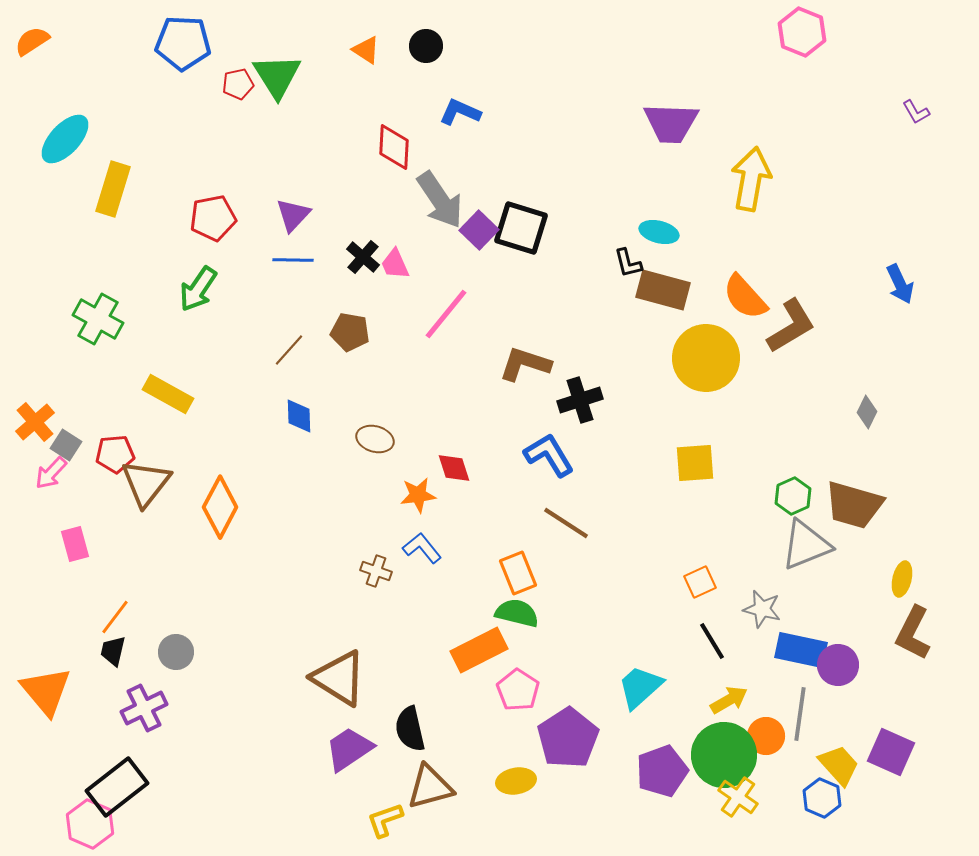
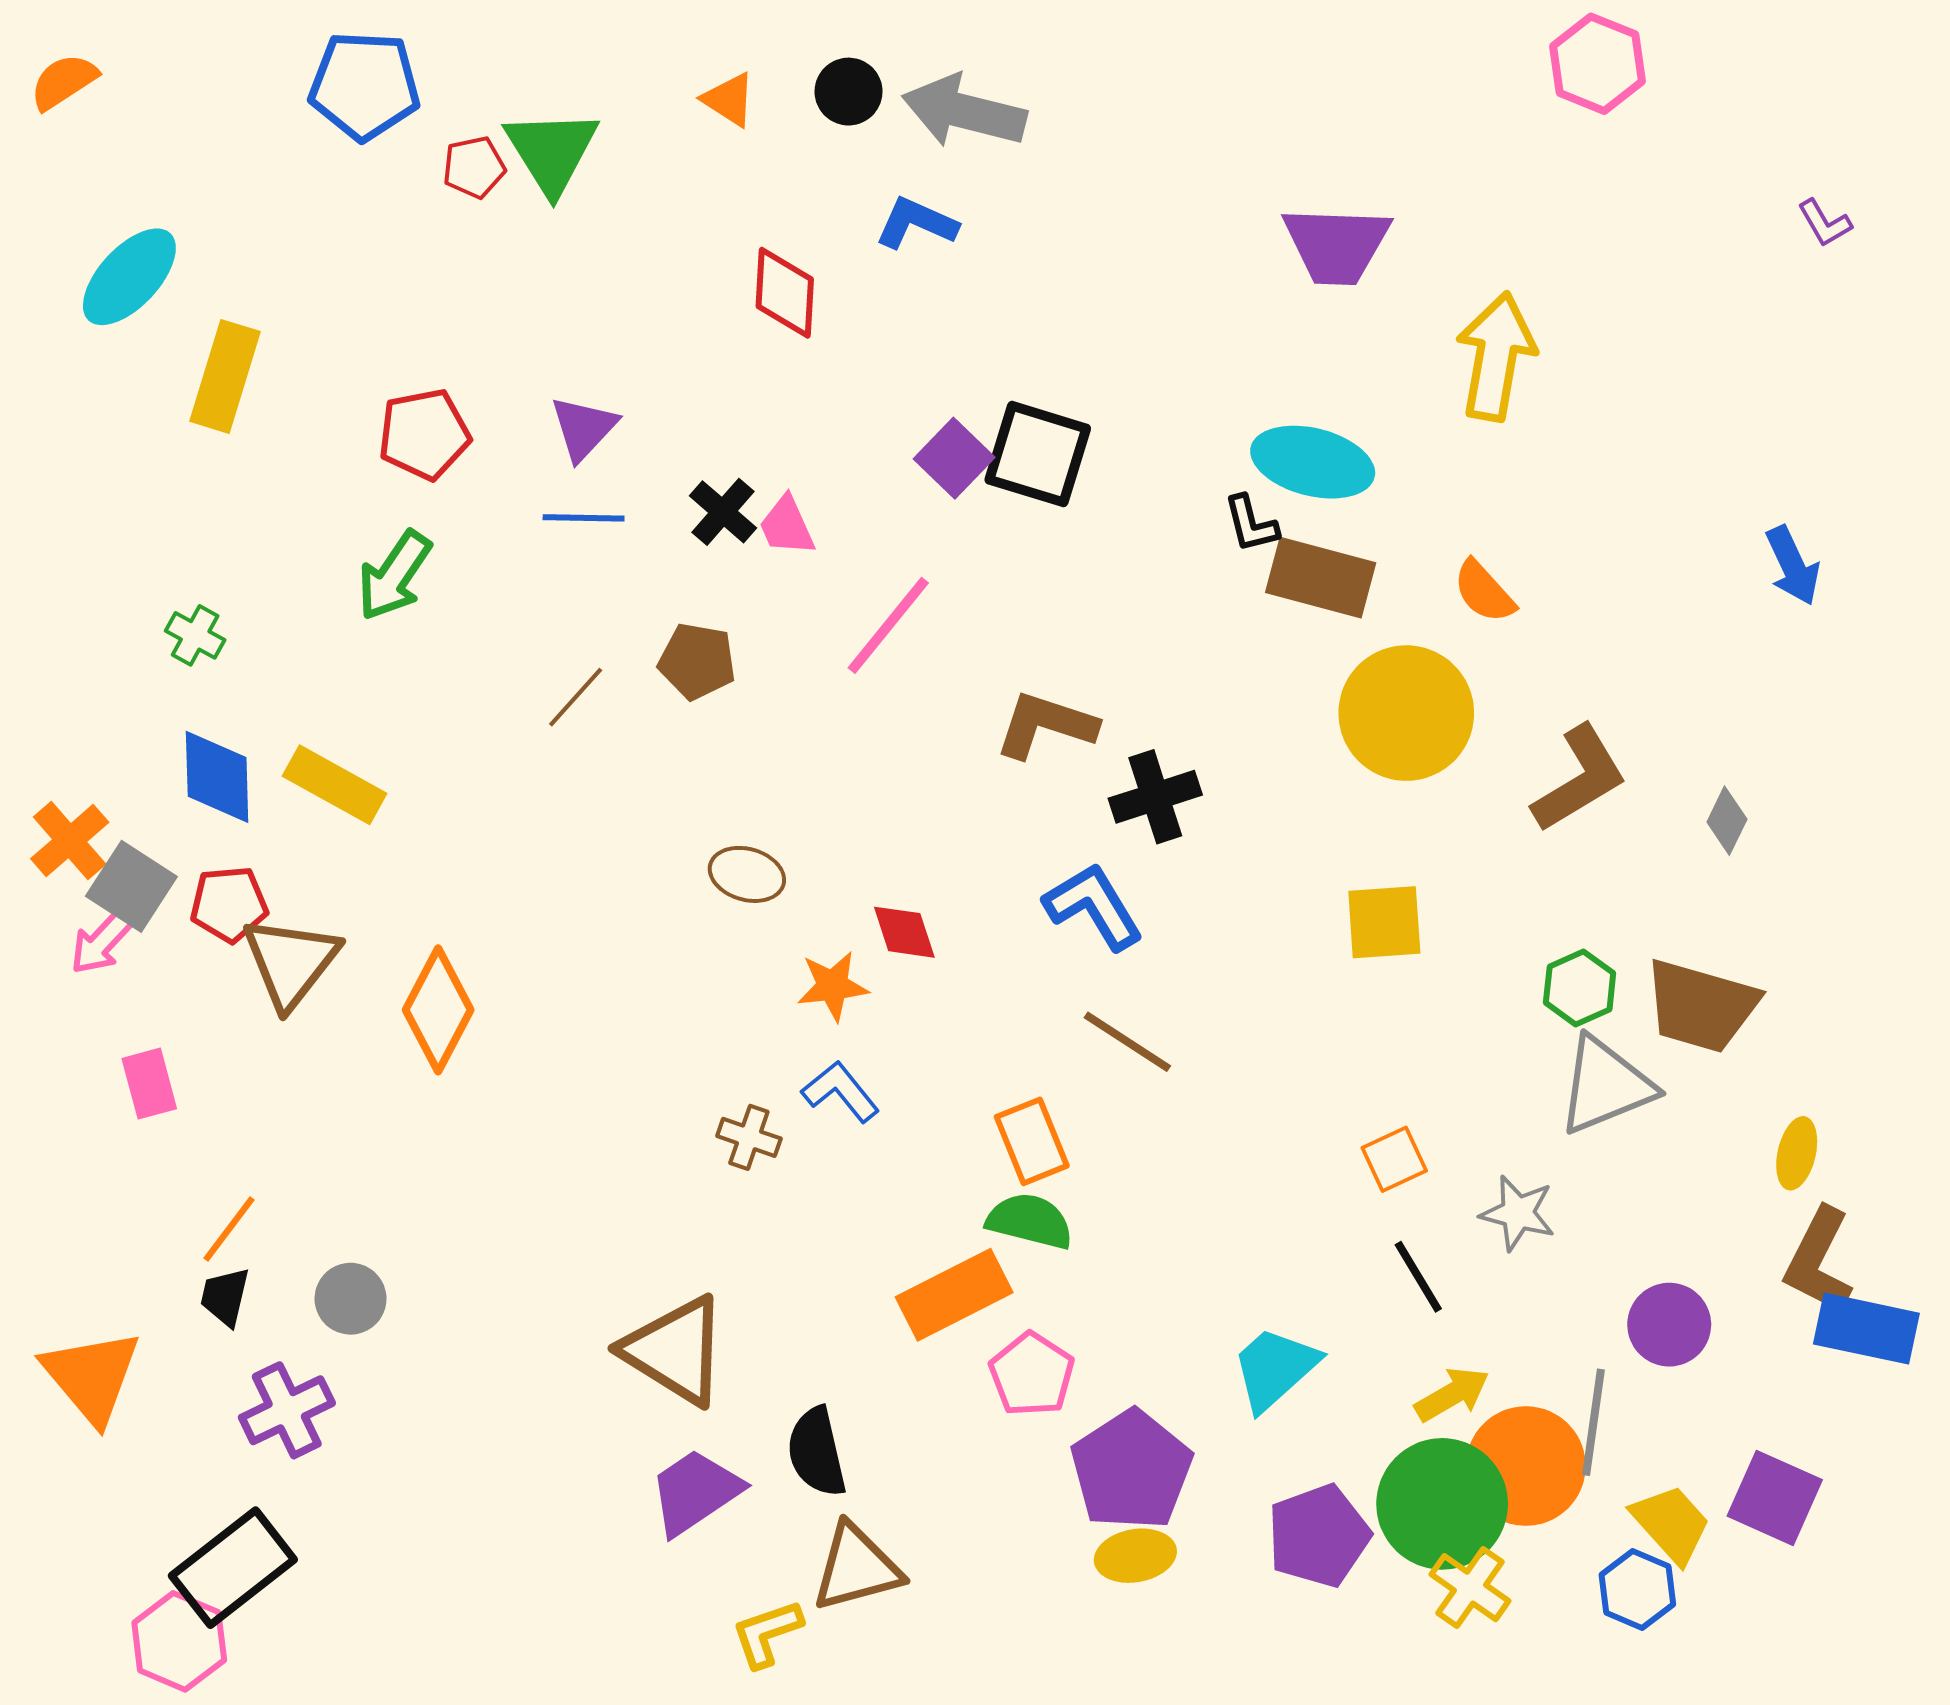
gray arrow: (440, 200) -> (964, 111), moved, turned 138
cyan ellipse: (659, 232) -> (1313, 462), size x1.5
orange semicircle: (745, 297) -> (1484, 592), size x0.7
green cross: (98, 319) -> (195, 635), size x0.6
brown L-shape: (791, 326) -> (1580, 779), moved
blue diamond: (299, 416) -> (217, 777), moved, size x1.4
gray square: (66, 445) -> (131, 886), size x1.4
blue rectangle: (801, 650) -> (1866, 1329), moved
orange circle: (766, 736) -> (1526, 1466), size x1.6
yellow ellipse: (516, 781) -> (1135, 1556), moved

